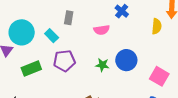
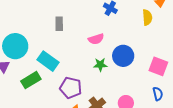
pink semicircle: (102, 30) -> (96, 39), moved
cyan rectangle: (52, 36) -> (48, 61), moved, size x1.5
purple pentagon: (64, 61) -> (71, 88), moved, turned 30

